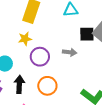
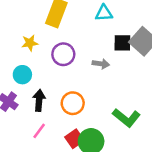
yellow star: (25, 39) -> (30, 43), moved
purple circle: (40, 57) -> (63, 54), moved

